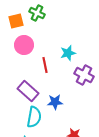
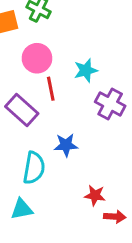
pink circle: (24, 45) -> (37, 58), moved
purple rectangle: (28, 91) -> (22, 110), moved

